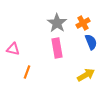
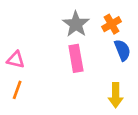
orange line: (27, 72) -> (17, 90), moved
yellow arrow: (86, 75) -> (116, 95), turned 120

